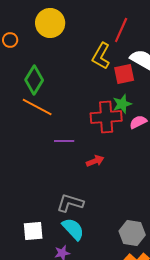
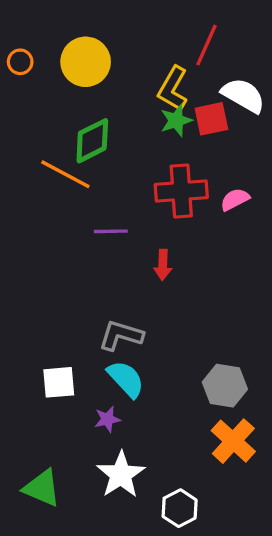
yellow circle: (50, 23) -> (86, 62), moved
green diamond: (34, 80) -> (92, 141), moved, turned 32
green star: (122, 104) -> (176, 121), moved
red arrow: (95, 161) -> (163, 265), turned 114

